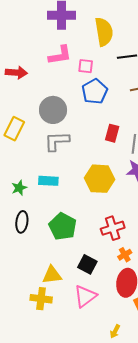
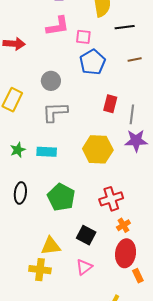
gray circle: (53, 110) -> (51, 81), size x0.7
green star: (19, 188) -> (18, 150), moved
pink triangle: (85, 296) -> (84, 267), size x0.7

